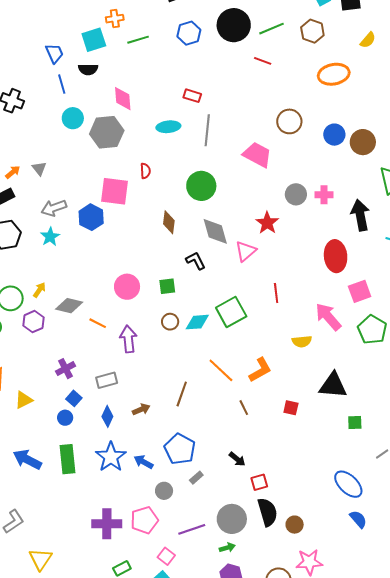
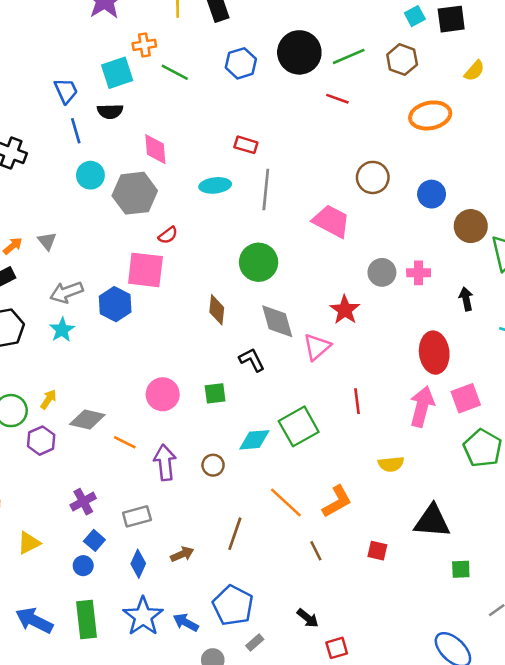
green line: (138, 40) -> (175, 72), turned 45
brown circle: (363, 142) -> (471, 226), moved
red semicircle: (145, 171) -> (168, 235), moved, turned 56
black arrow: (360, 215) -> (466, 299), size x0.6
pink arrow: (328, 317) -> (422, 406), moved, turned 56
brown circle: (170, 322) -> (213, 465), moved

